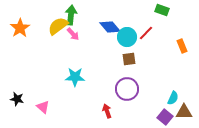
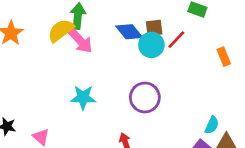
pink arrow: (73, 34) -> (80, 41), size x1.5
brown square: (129, 59) -> (154, 28), moved
purple circle: (127, 89) -> (145, 97), moved

